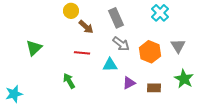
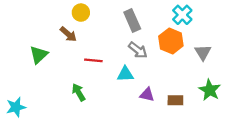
brown arrow: (86, 27) -> (68, 34), moved
orange hexagon: (150, 52) -> (171, 41), moved
purple triangle: (129, 83) -> (147, 95), turned 40

